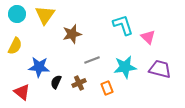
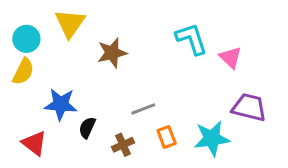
cyan circle: (17, 14) -> (26, 39), moved
gray line: (92, 60) -> (143, 109), moved
cyan star: (125, 67) -> (212, 139), moved
brown cross: (79, 83) -> (123, 145), moved

